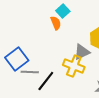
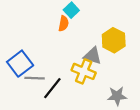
orange semicircle: (56, 23) -> (64, 23), turned 32
gray triangle: (82, 52) -> (93, 56), turned 42

